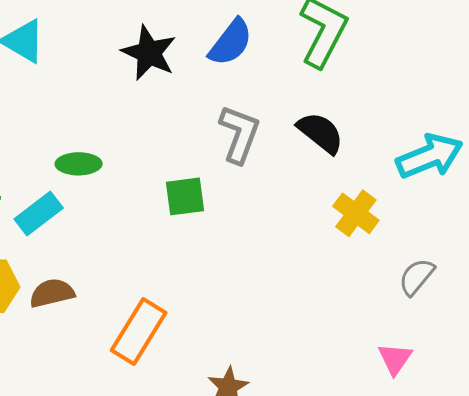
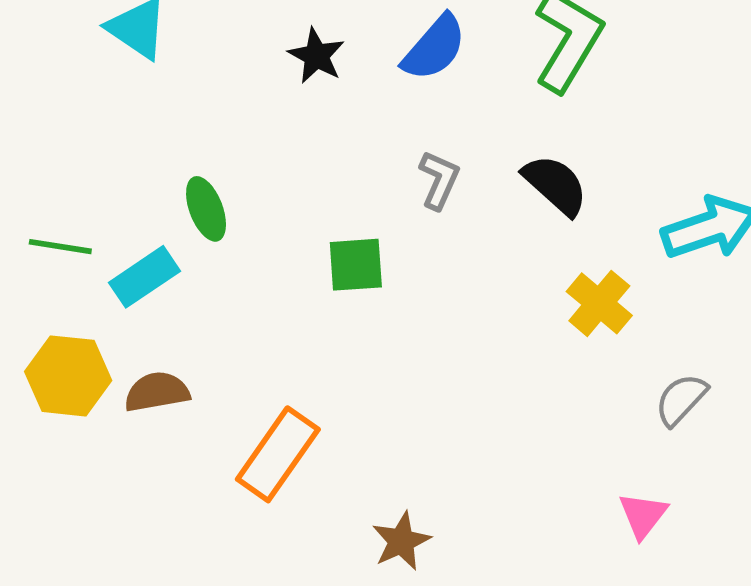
black star: (149, 53) -> (316, 56), size x0.7
gray L-shape: (239, 134) -> (439, 180), size x0.7
green ellipse: (79, 164) -> (206, 209), turned 66

